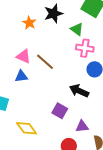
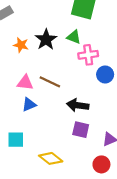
black star: (53, 13) -> (46, 40), moved
black arrow: (79, 91) -> (78, 105), moved

